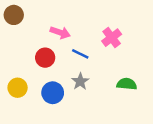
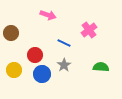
brown circle: (14, 15) -> (11, 33), moved
pink arrow: (60, 33) -> (48, 15), moved
red circle: (45, 58) -> (35, 55), moved

